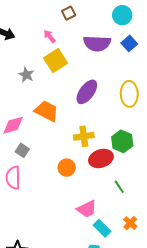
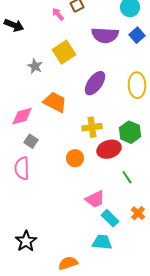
pink arrow: (49, 36) -> (58, 14), moved

